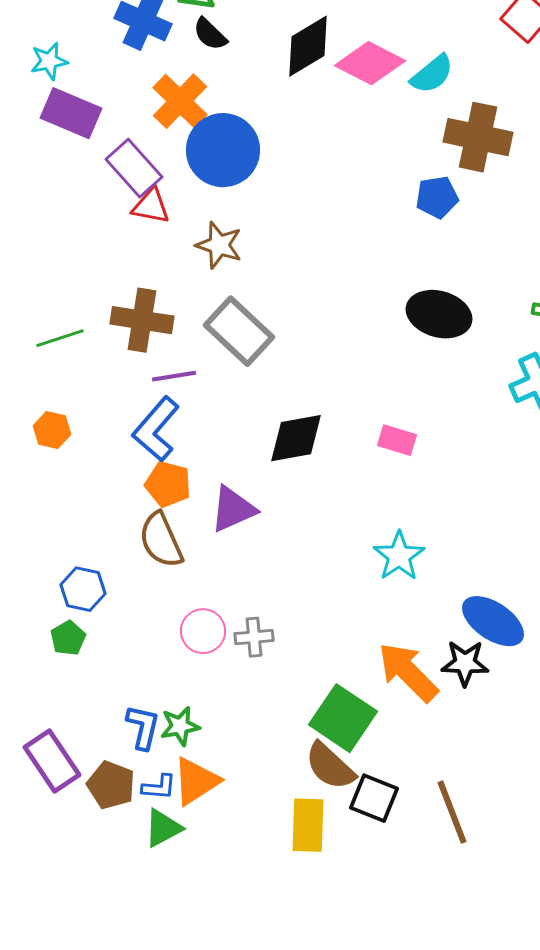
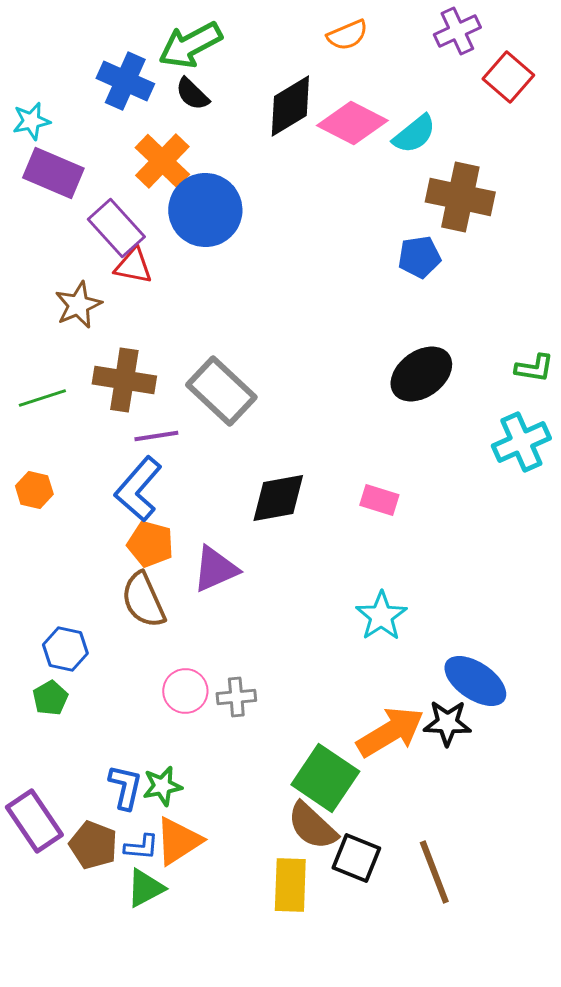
brown star: (219, 245) -> (78, 305), moved, turned 30
black ellipse: (439, 314) -> (421, 374), turned -52
orange arrow: (408, 672) -> (390, 732), turned 104

